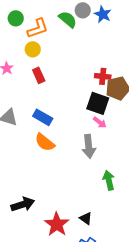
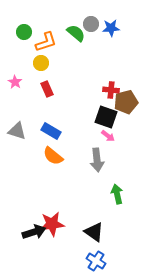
blue star: (103, 14) -> (111, 28), turned -30
black arrow: (23, 204) -> (34, 232), moved
black triangle: (86, 218) -> (94, 232), size x1.5
red star: (57, 224) -> (52, 224), moved, turned 30

